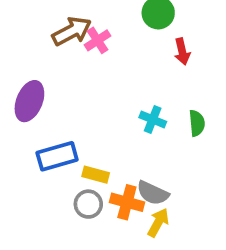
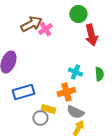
red arrow: (182, 51) -> (91, 35), size x1.5
yellow rectangle: (96, 175) -> (48, 109), moved
orange cross: (127, 202) -> (66, 92), moved, turned -30

